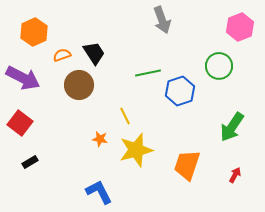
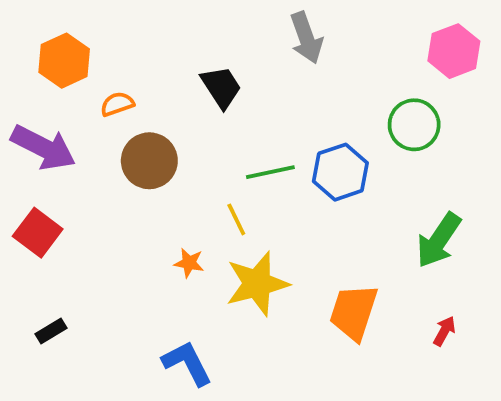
black trapezoid: (94, 53) -> (221, 87), moved
green line: (148, 73) -> (270, 172), moved
black rectangle: (30, 162) -> (51, 331), moved

